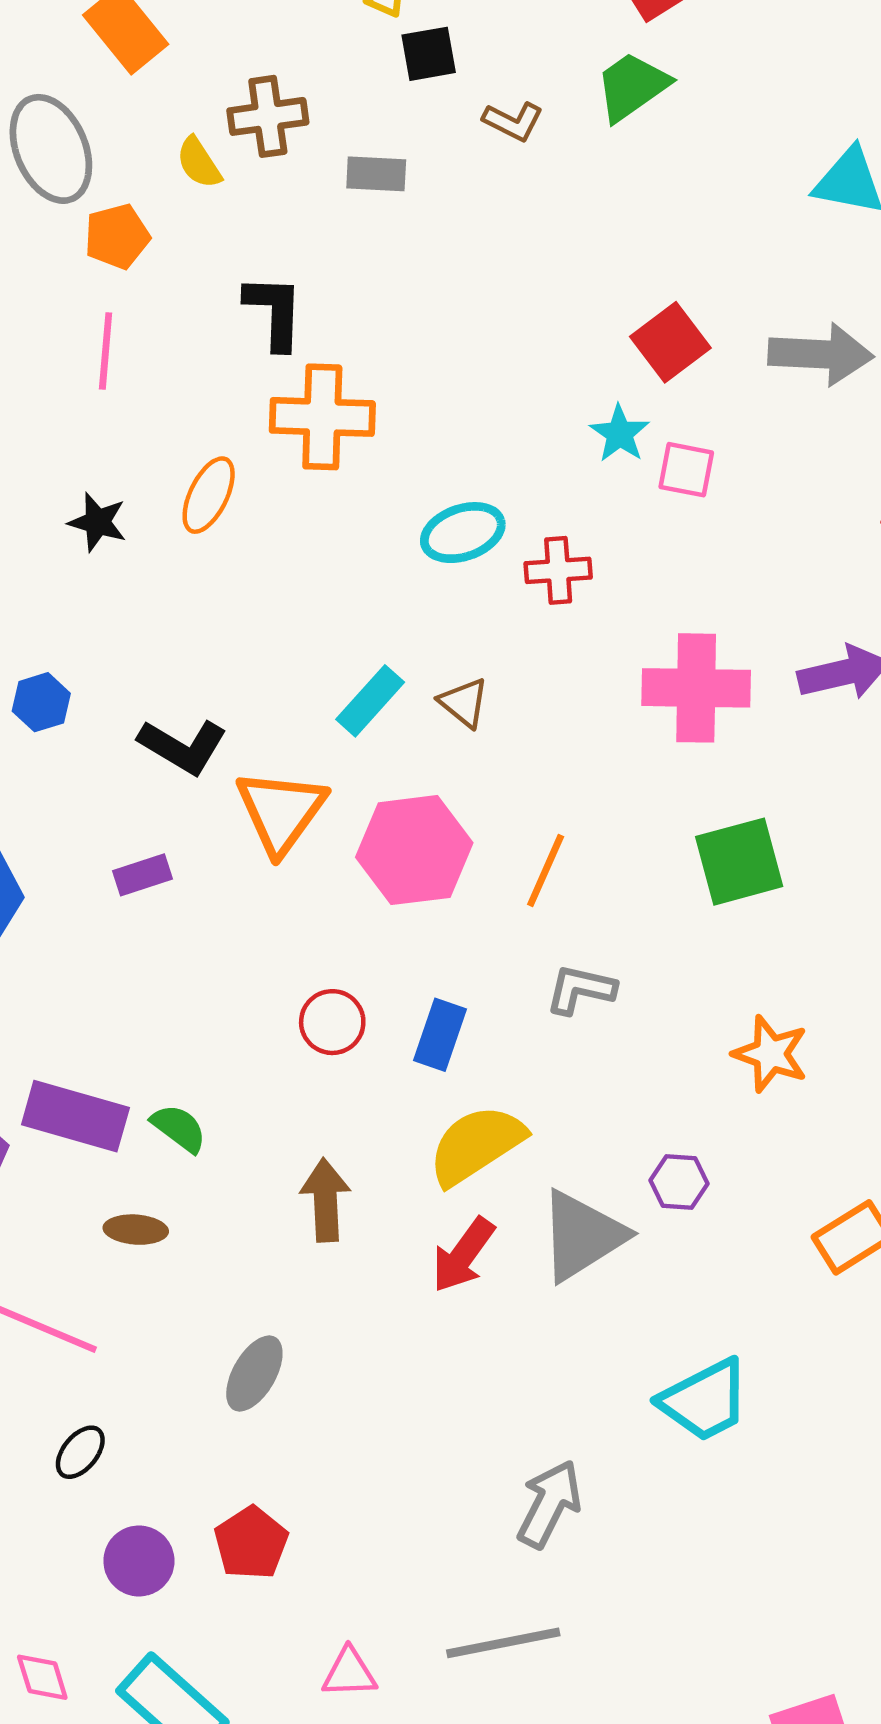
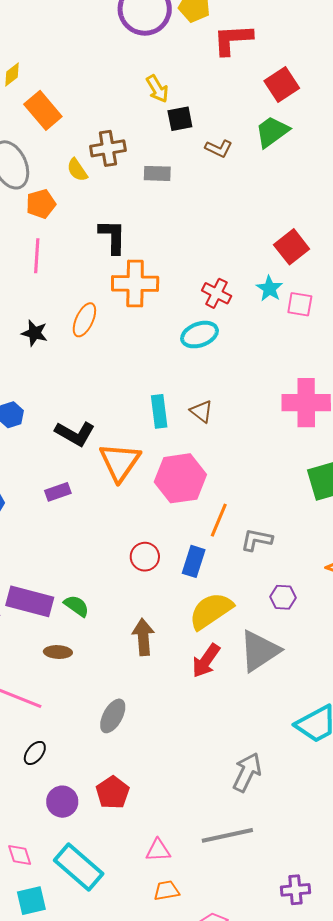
red cross: (558, 570) -> (217, 293), moved, turned 32
cyan rectangle: (370, 701) -> (159, 411), turned -48
orange line: (546, 871) -> (219, 520), moved
purple hexagon: (679, 1182) -> (283, 597), moved

